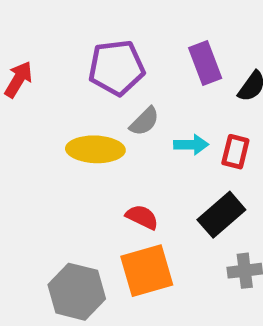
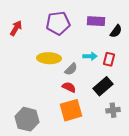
purple rectangle: (205, 63) -> (96, 21), turned -66
gray semicircle: (144, 121) -> (71, 69), moved
gray hexagon: (77, 292) -> (27, 119), moved

